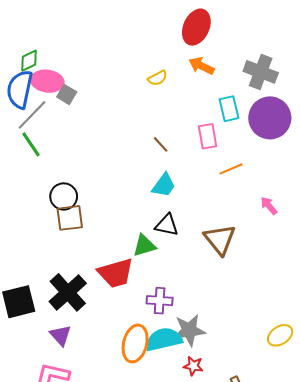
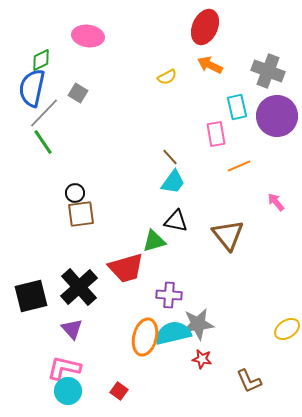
pink ellipse: (47, 81) -> (88, 36), moved
brown line: (161, 144) -> (170, 157), moved
black circle: (64, 196) -> (75, 193), size x0.7

